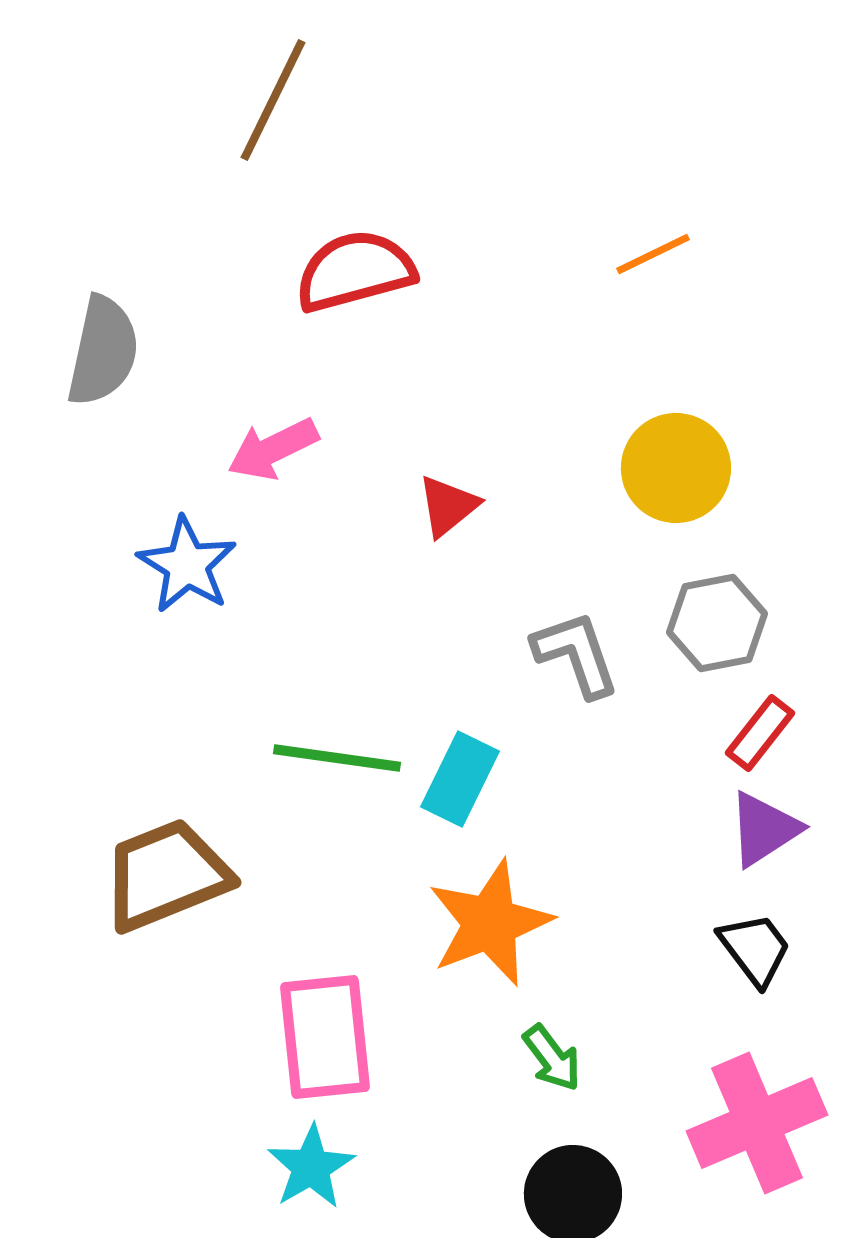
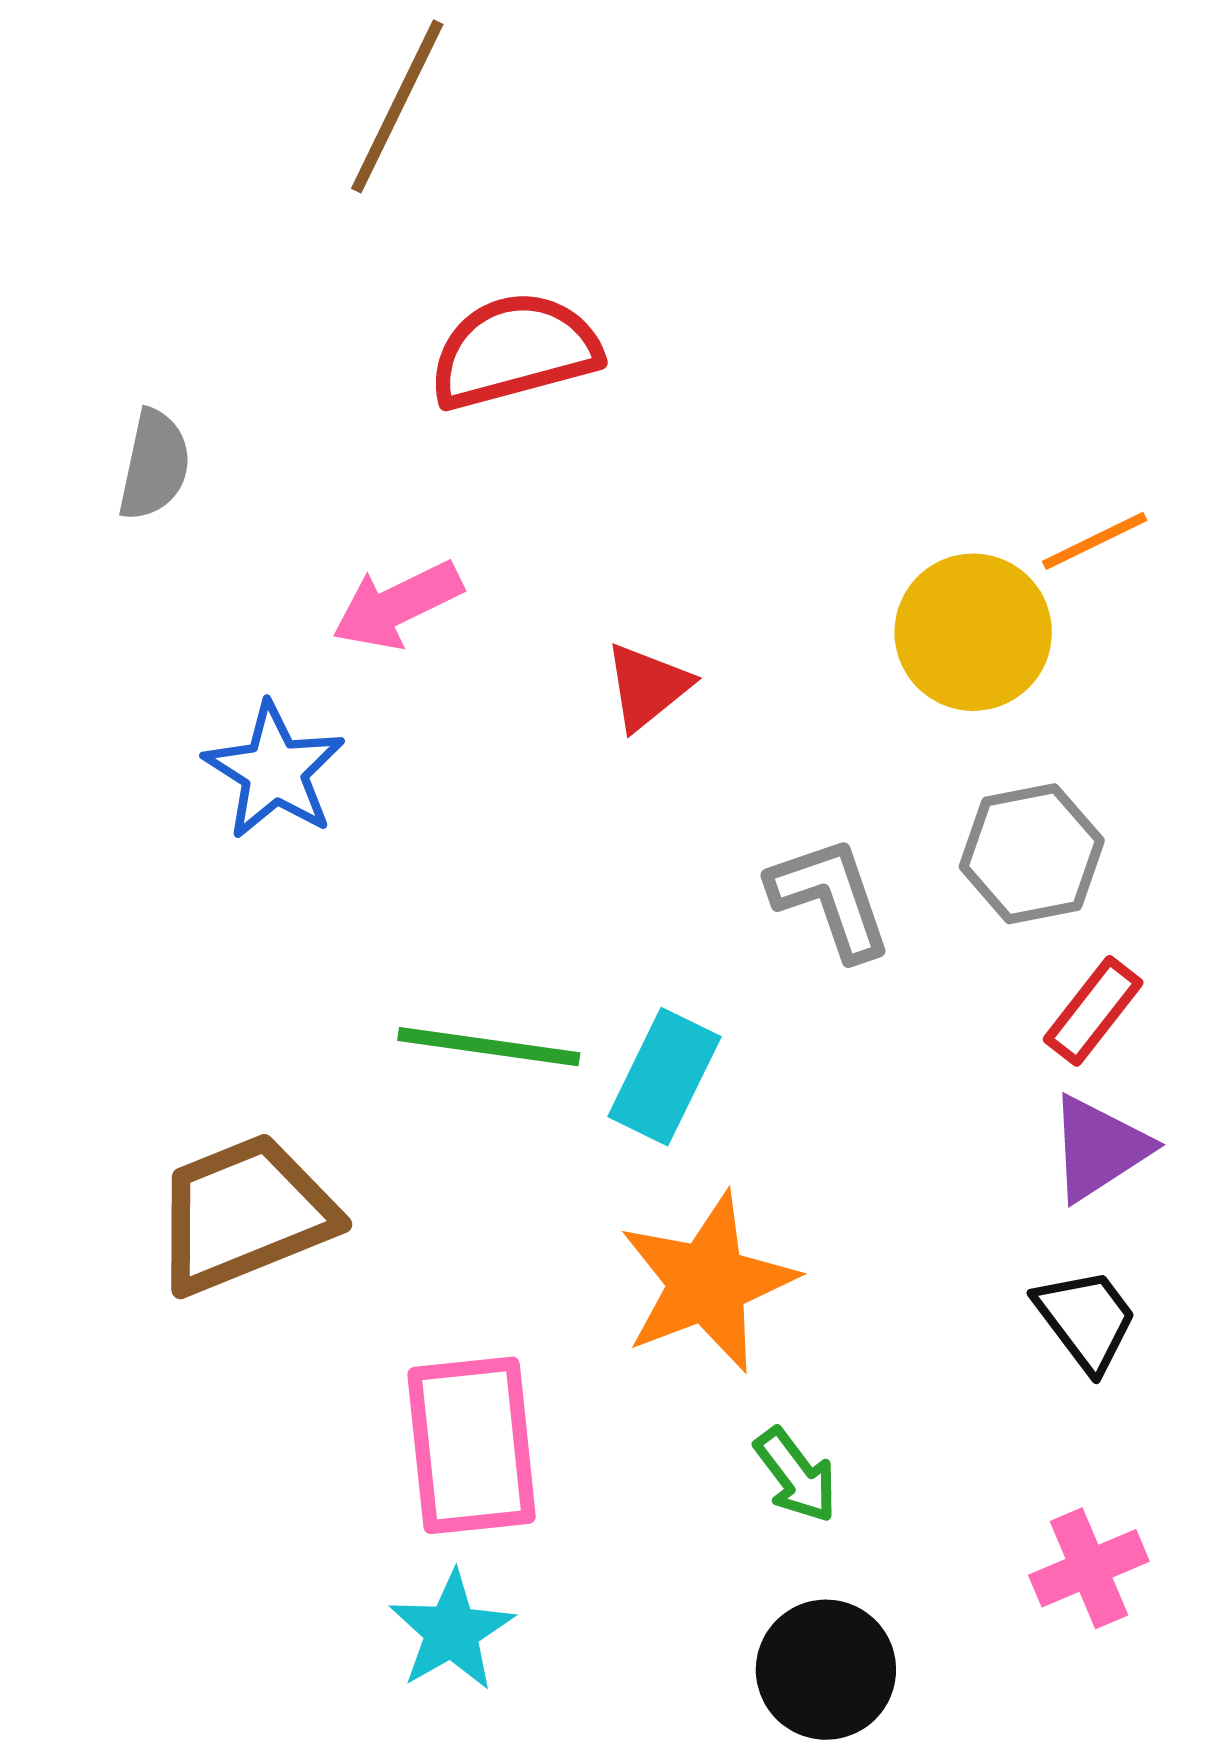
orange line: (653, 254) -> (1095, 541), moved
gray semicircle: (103, 351) -> (154, 465), size x0.7
pink cross: (757, 1123) -> (1089, 1568), size x0.6

